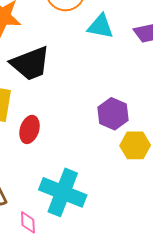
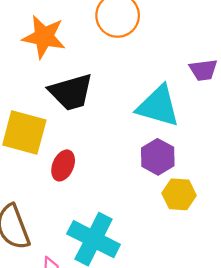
cyan triangle: (100, 26) -> (158, 106), moved, size x1.5

